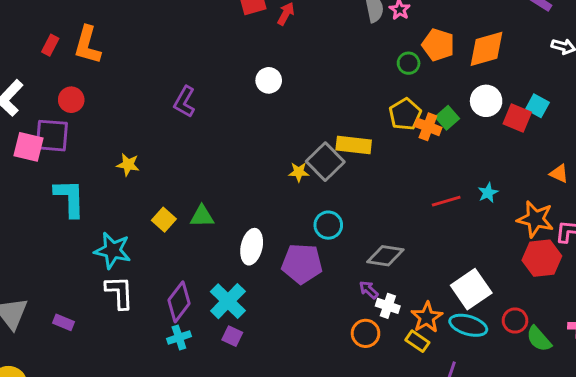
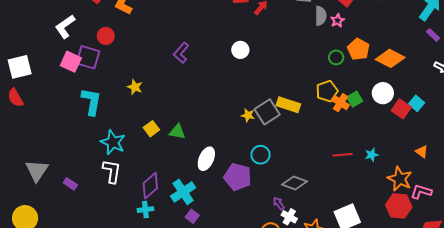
orange diamond: (486, 49) -> (390, 58), turned 32
purple square: (232, 336) -> (192, 216), moved

